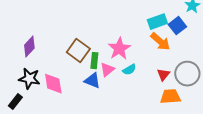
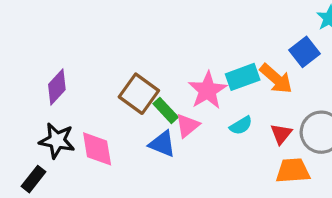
cyan rectangle: (157, 22) -> (243, 77), moved
green rectangle: (94, 61) -> (166, 110), turned -49
cyan semicircle: (129, 70) -> (241, 125), moved

